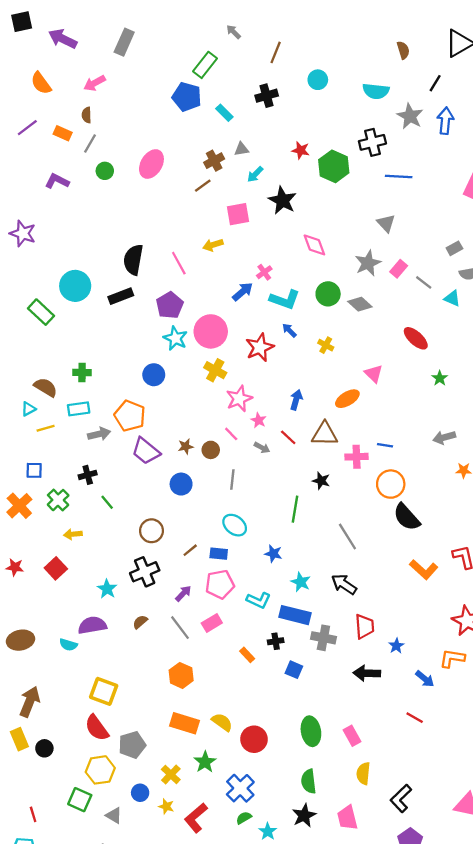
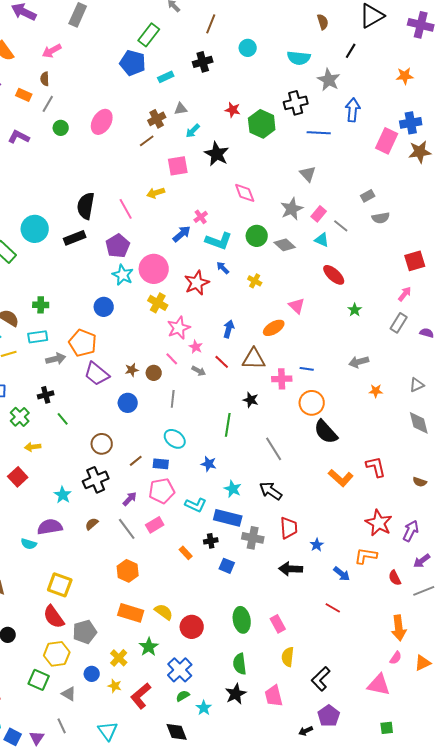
cyan rectangle: (224, 113) -> (166, 77), turned -70
blue arrow: (445, 121) -> (353, 110), moved
cyan triangle: (452, 298) -> (322, 240), moved

